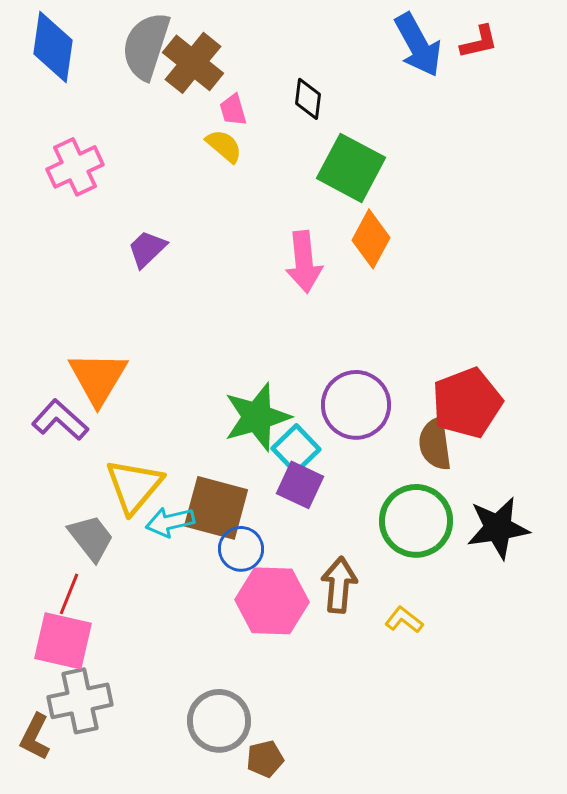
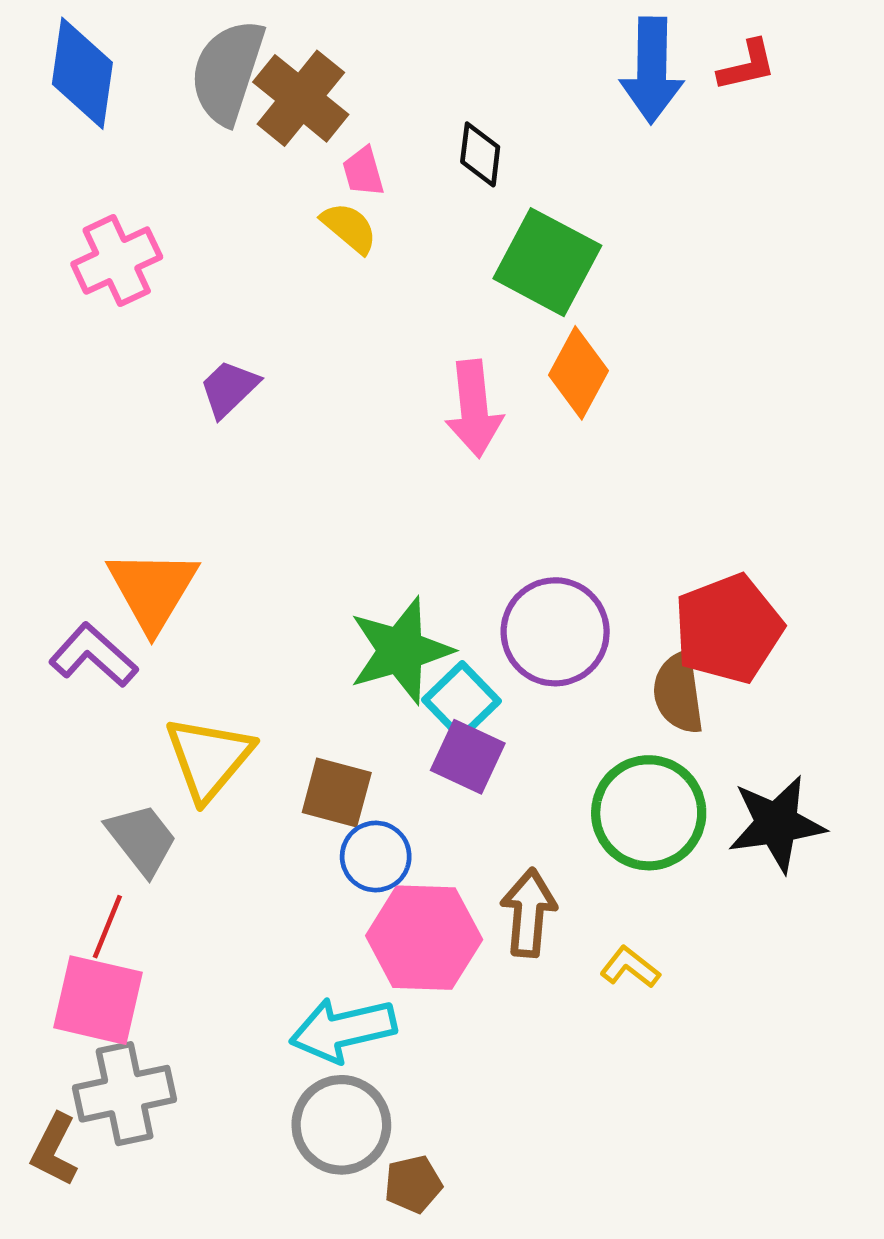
blue arrow: (418, 45) -> (652, 70), turned 30
brown square: (216, 508) -> (337, 793), size x0.7
cyan arrow: (170, 522) -> (343, 1030), moved, size x1.4

